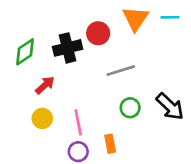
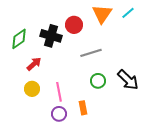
cyan line: (170, 17) -> (128, 13), turned -40
black cross: (68, 48) -> (51, 36), turned 30

